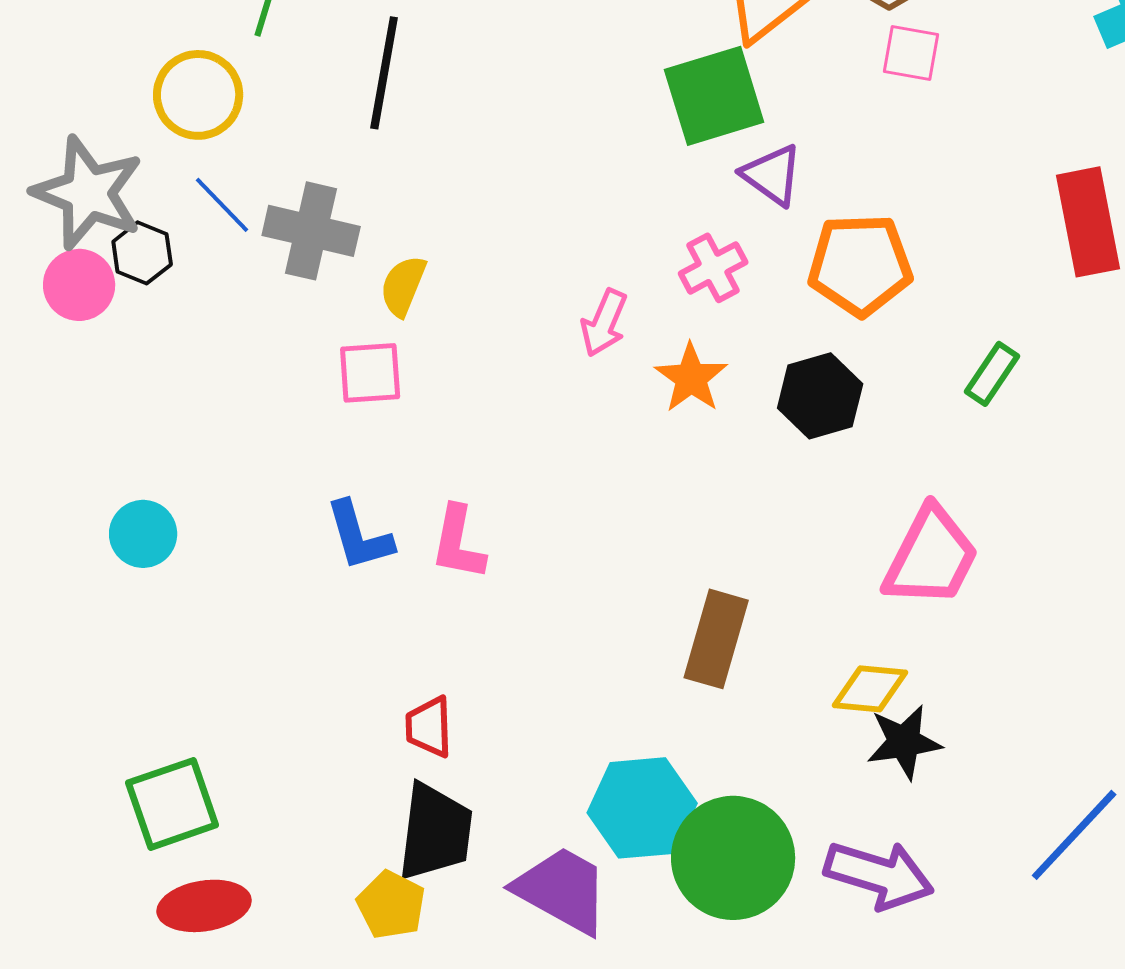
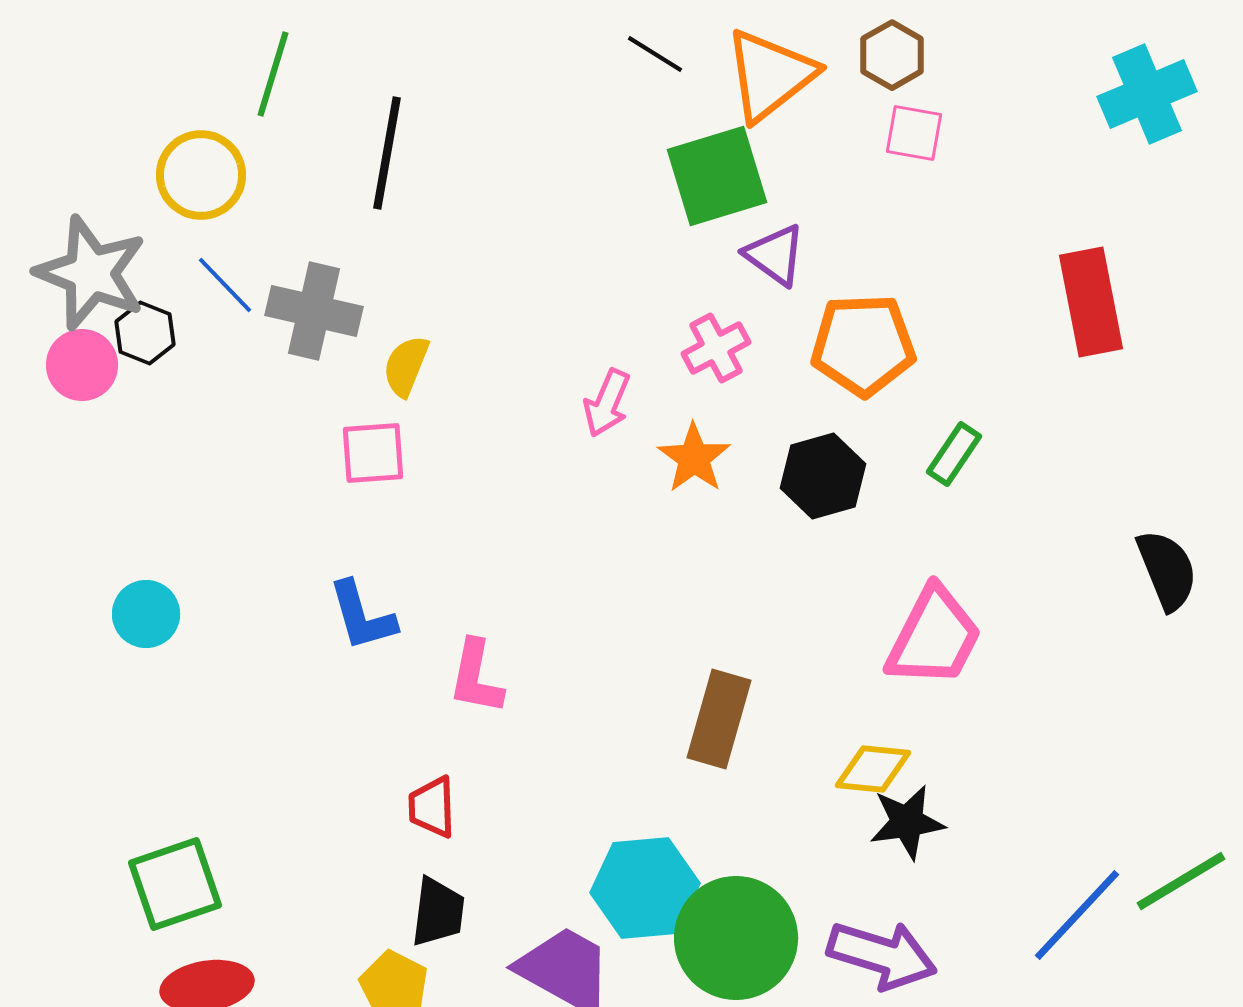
green rectangle: (992, 374) -> (954, 454), moved
pink L-shape: (458, 543) -> (476, 677), moved
black trapezoid: (435, 832) -> (438, 912), size x0.7

